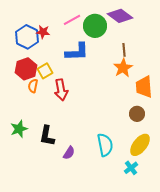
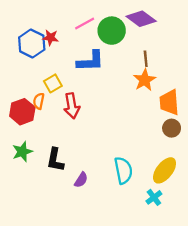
red hexagon: (26, 69) -> (22, 112), moved
brown circle: (137, 114) -> (172, 128), moved

